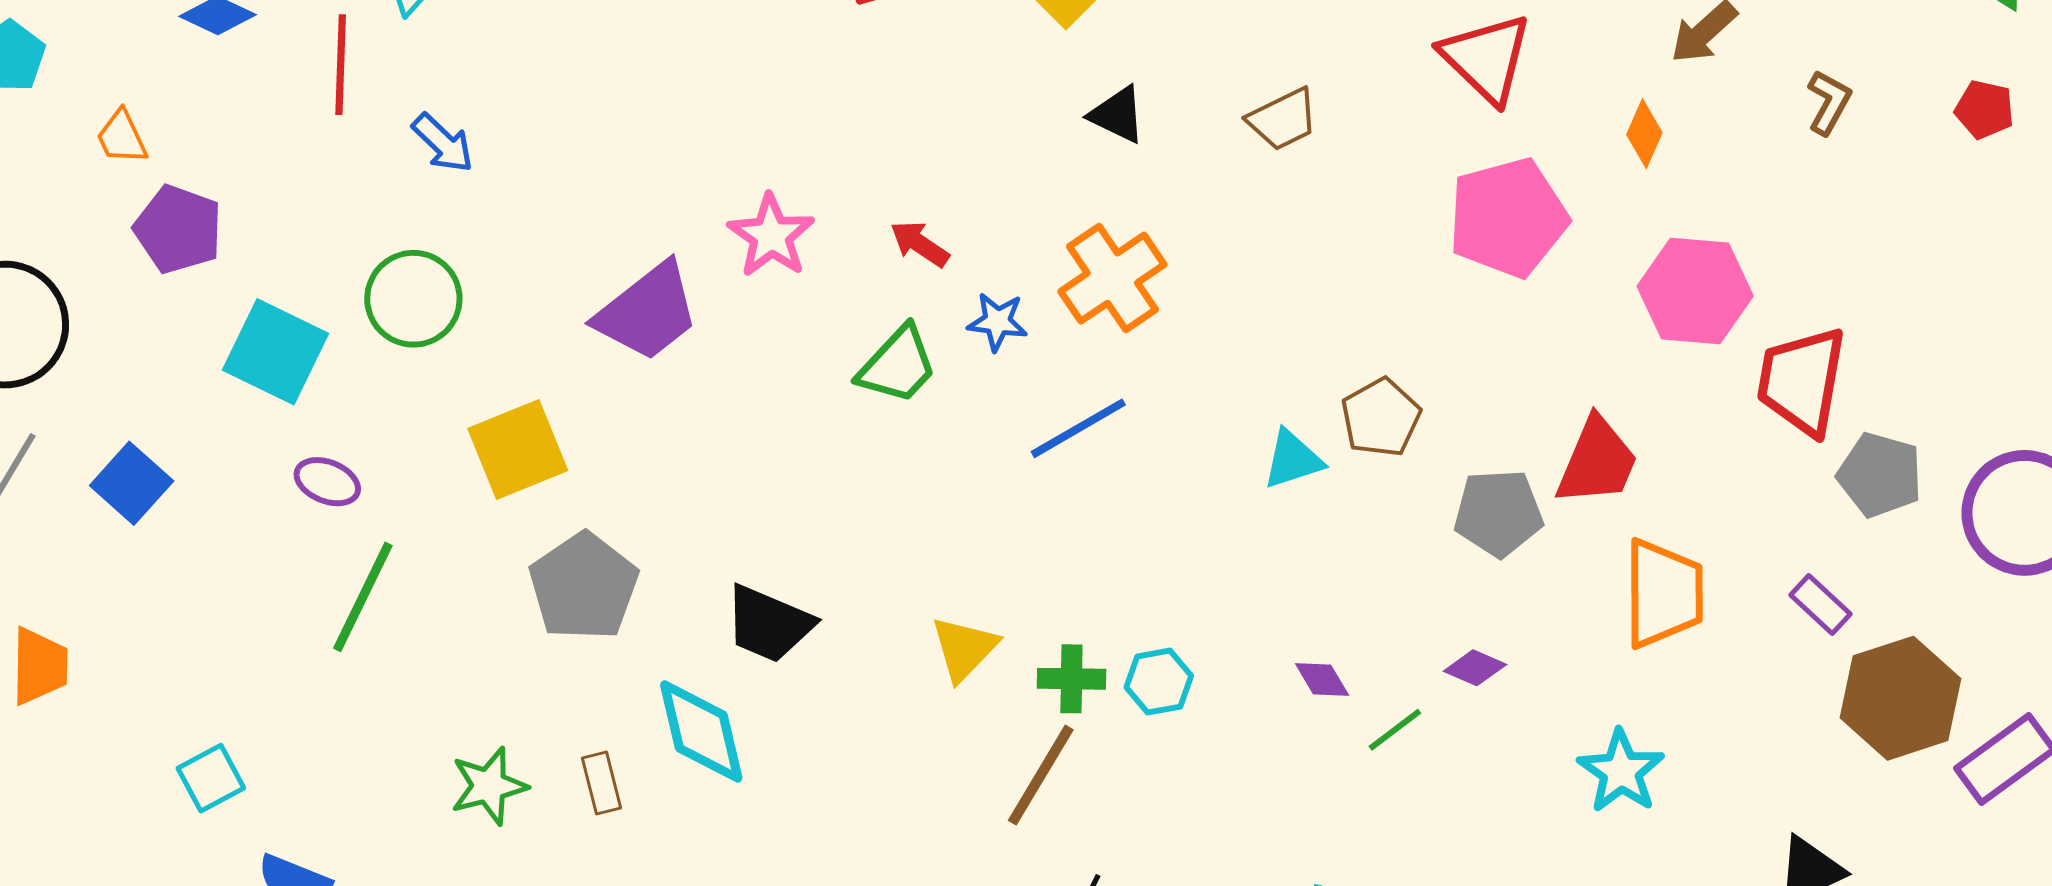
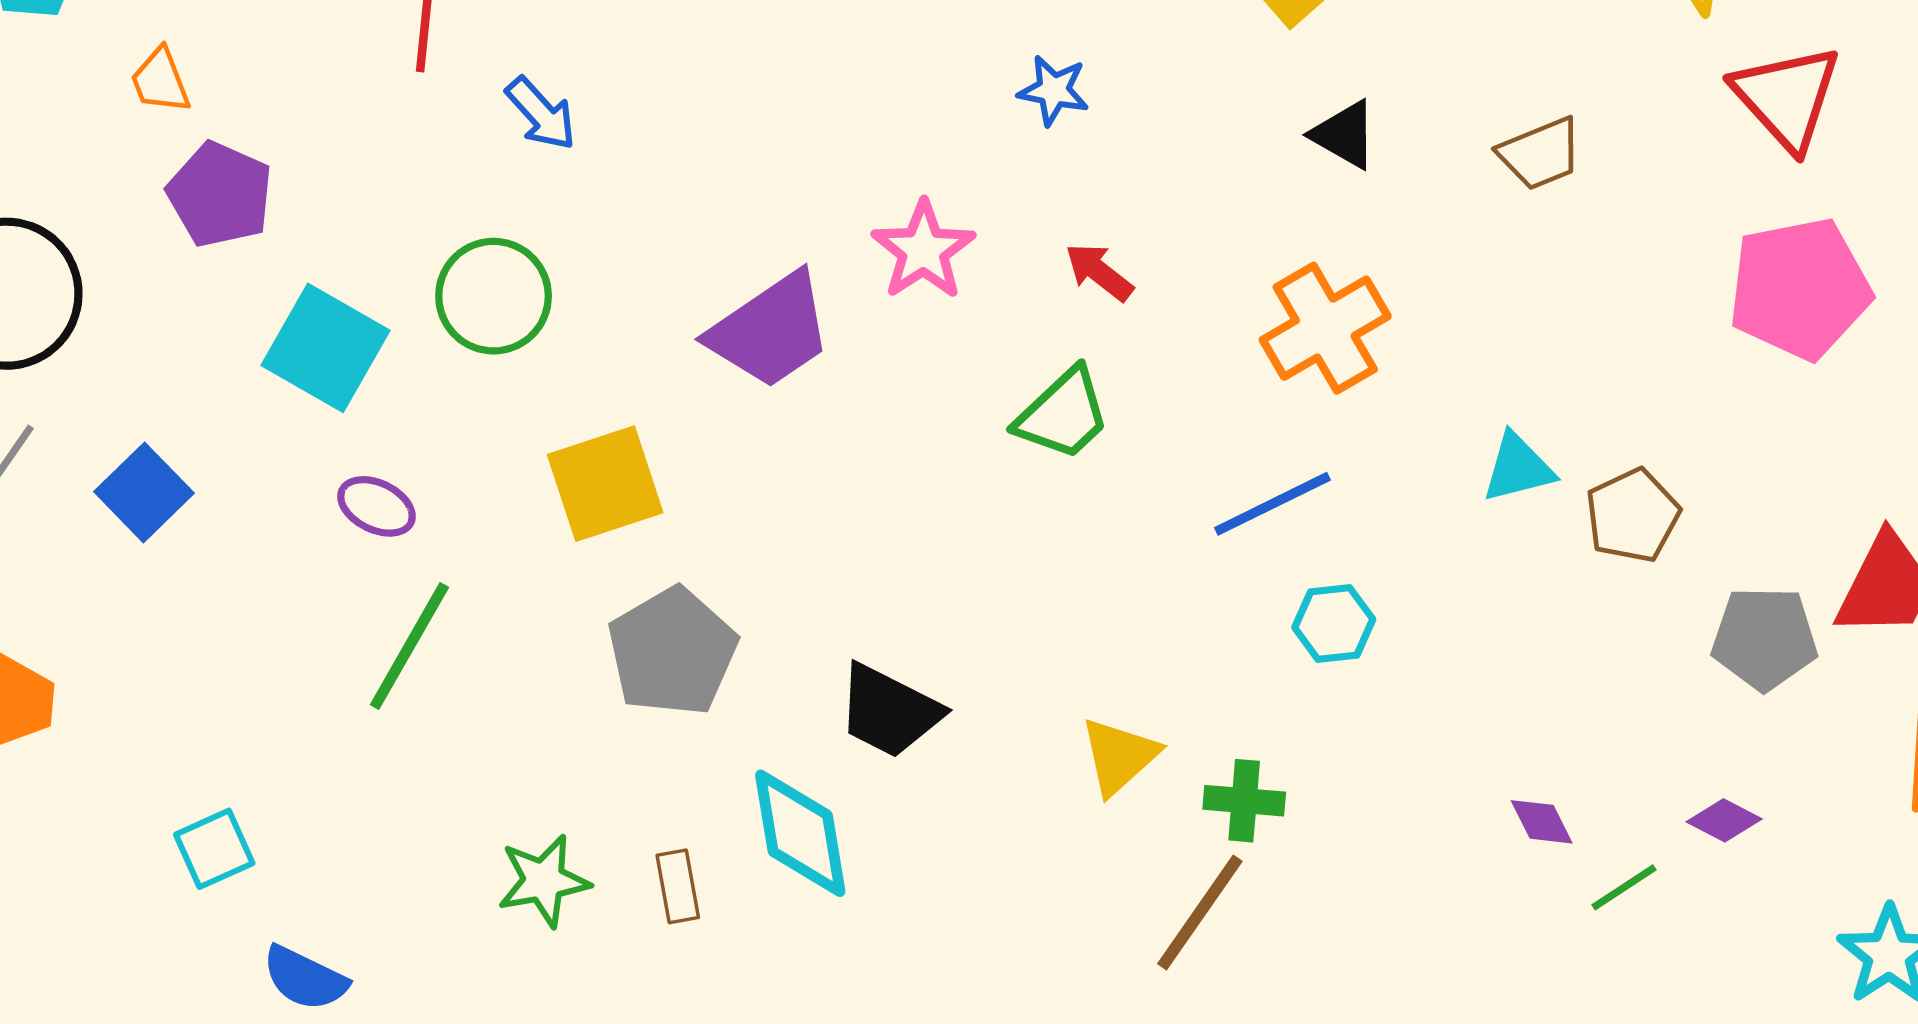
blue star: (997, 322) -> (1054, 90), moved
cyan triangle: (1293, 459) -> (1518, 468), moved
cyan hexagon: (1159, 682) -> (1334, 623), moved

